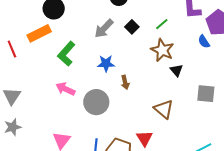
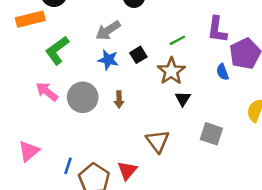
black square: (132, 27) -> (138, 55), moved
blue star: (106, 63) -> (108, 60), moved
gray circle: (96, 102) -> (83, 97), moved

